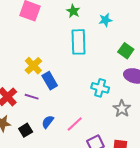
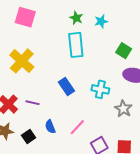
green star: (73, 11) -> (76, 18), moved
yellow cross: (33, 66) -> (22, 61), moved, size x1.4
blue rectangle: (50, 81) -> (66, 86), moved
blue semicircle: (48, 122) -> (50, 127), turned -56

